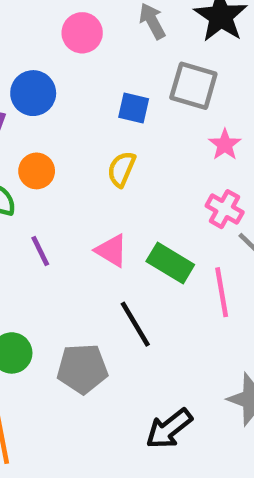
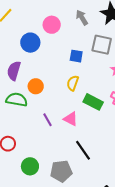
blue circle: (33, 93) -> (30, 43), moved
purple line: (40, 251) -> (47, 120), moved
green rectangle: (170, 263) -> (93, 102), moved

